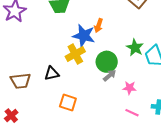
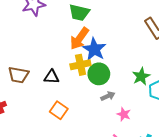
orange arrow: (99, 25) -> (79, 39), moved, size x1.6
green circle: (107, 62) -> (99, 74), moved

